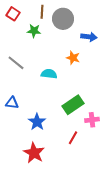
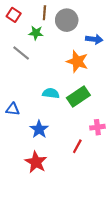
orange star: (73, 58) -> (77, 61), size x1.5
gray line: (16, 63) -> (21, 53), moved
cyan semicircle: (49, 74) -> (51, 93), moved
green rectangle: (73, 105) -> (78, 96), moved

